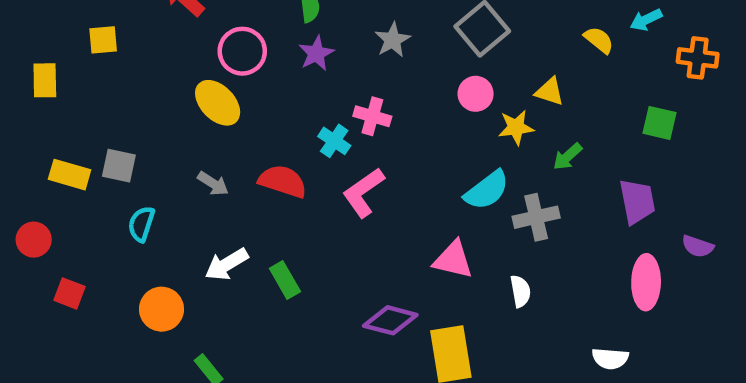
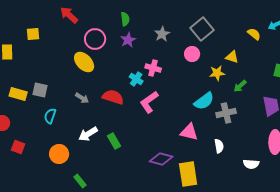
pink circle: (476, 94) -> (192, 54), moved
white semicircle: (610, 358) -> (251, 164), moved

